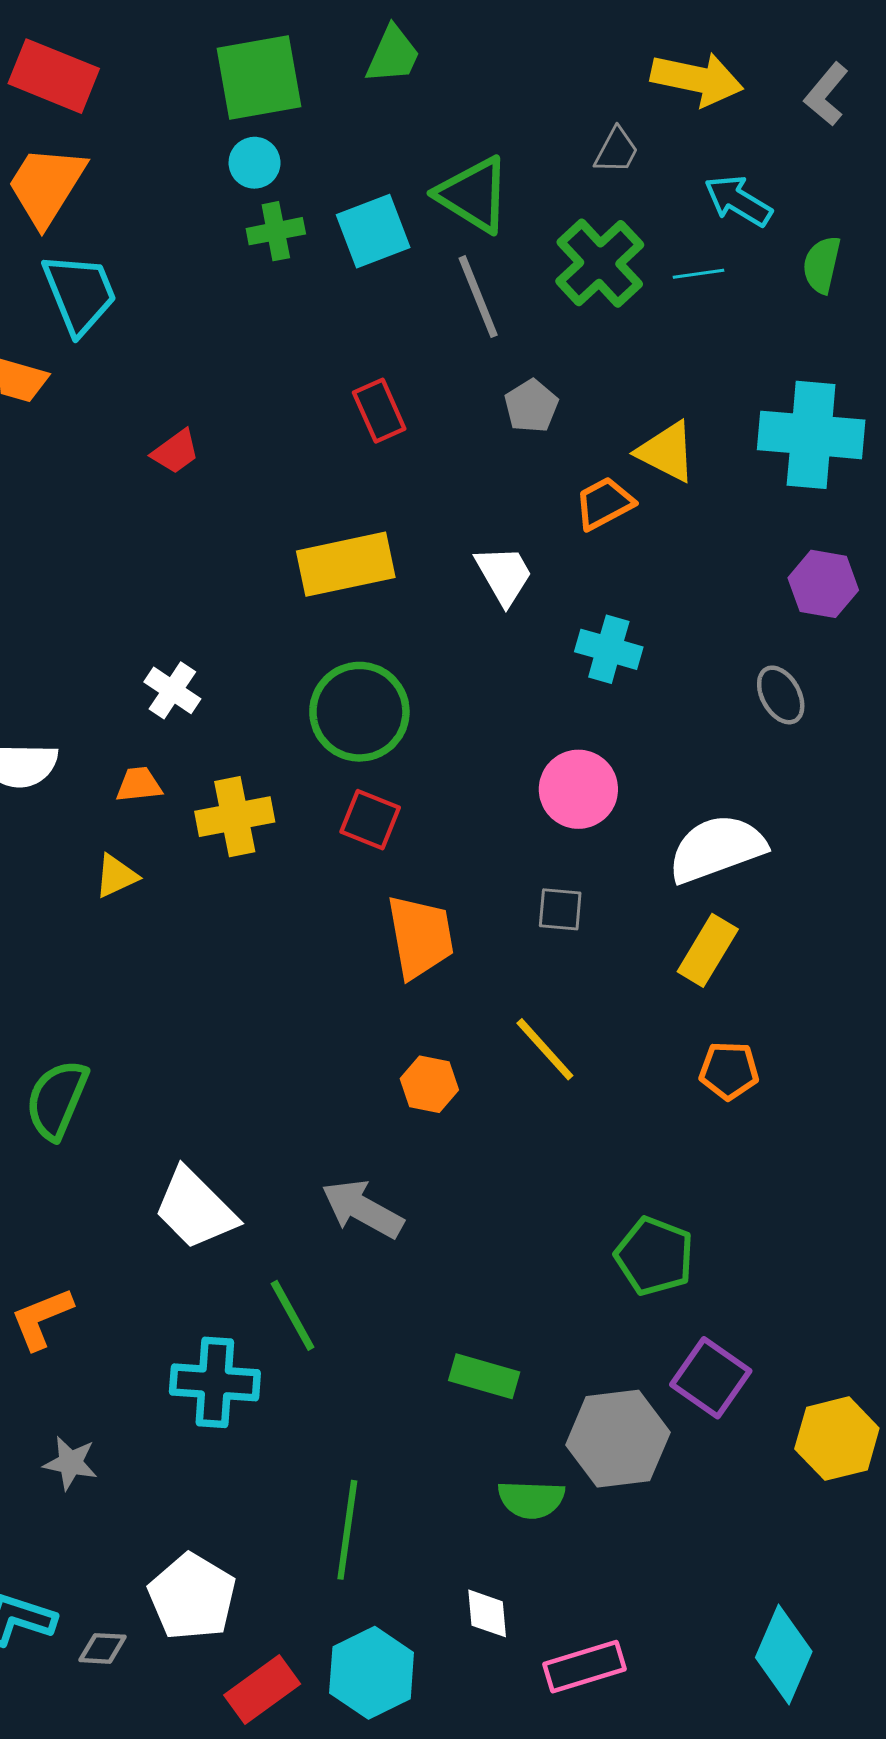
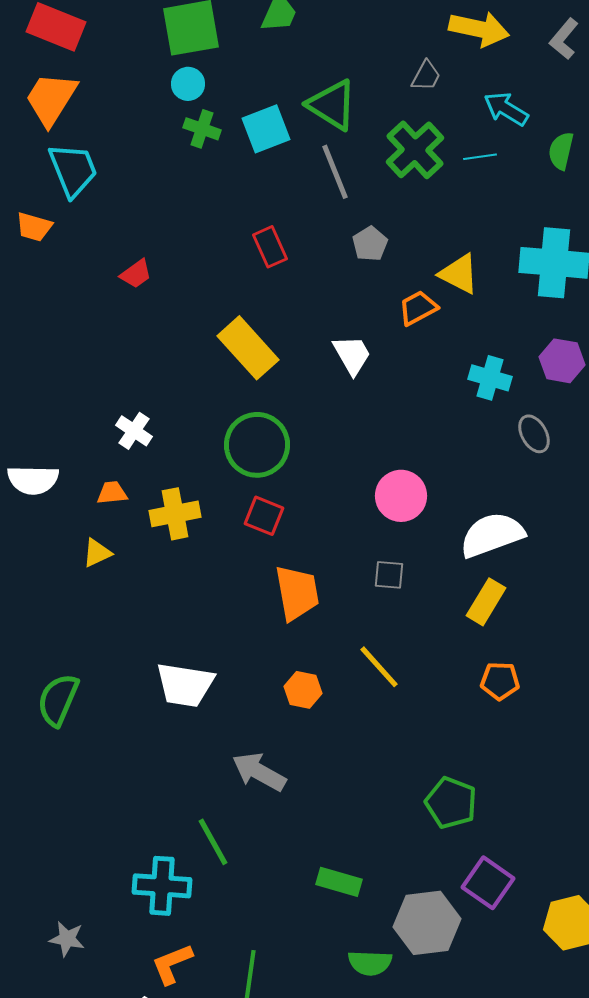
green cross: (276, 231) -> (202, 129), turned 30
yellow rectangle: (346, 564) -> (248, 348), turned 60
cyan cross: (609, 649) -> (490, 378), moved
white trapezoid: (195, 1209) -> (185, 685), moved, turned -36
orange L-shape: (42, 1318) -> (172, 964), moved

